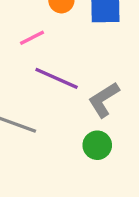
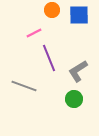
purple line: (57, 78) -> (49, 58), turned 44

